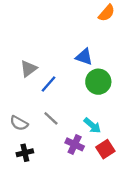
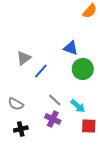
gray line: (51, 118) -> (55, 100), moved
purple cross: (75, 144) -> (53, 119), moved
red square: (105, 149) -> (89, 126), turned 35

